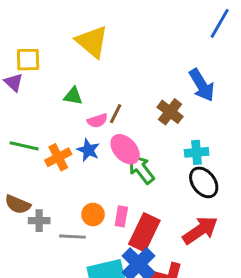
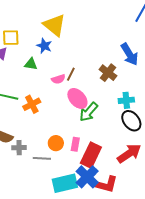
green triangle: (73, 96) -> (31, 64), moved
blue star: (88, 150) -> (44, 46), moved
green arrow: (141, 169) -> (89, 112), turned -100

